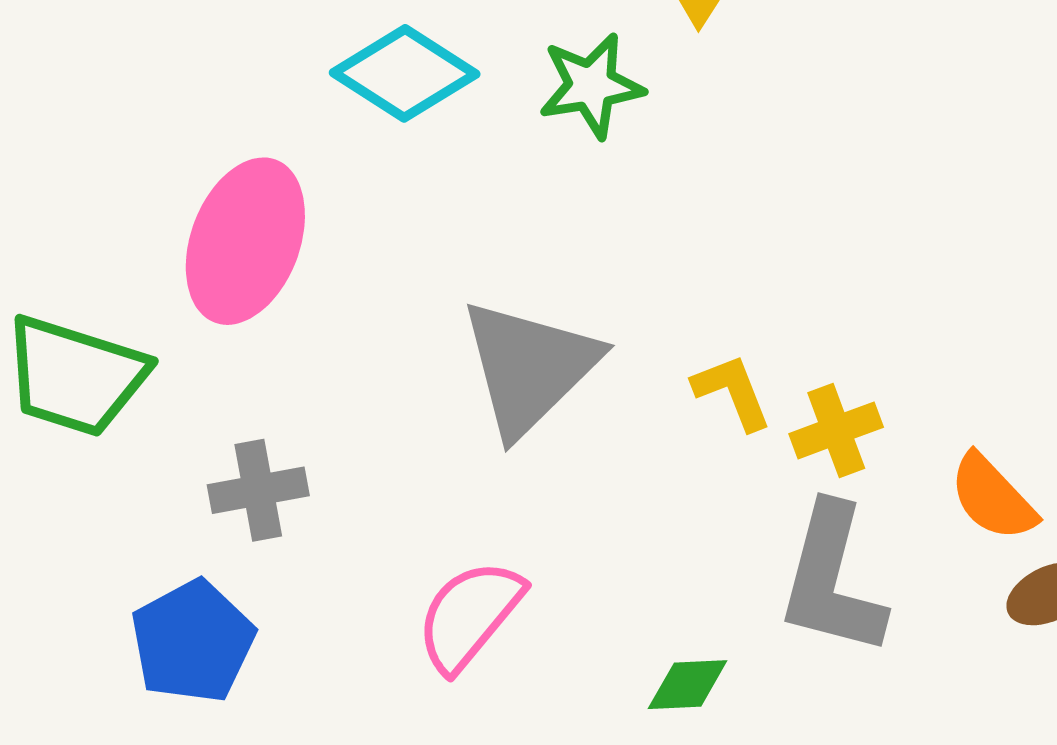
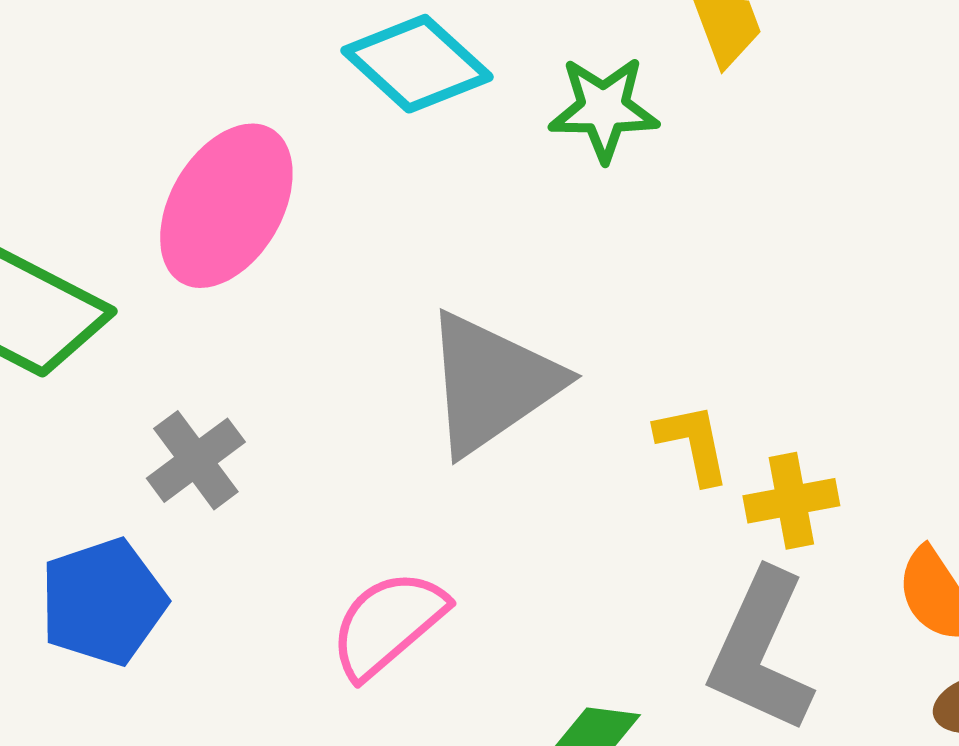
gray cross: (258, 490) -> (196, 460), turned -36

